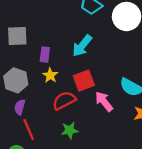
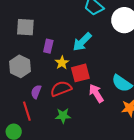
yellow star: (50, 75) -> (62, 63), moved
purple semicircle: (20, 107) -> (36, 92), moved

